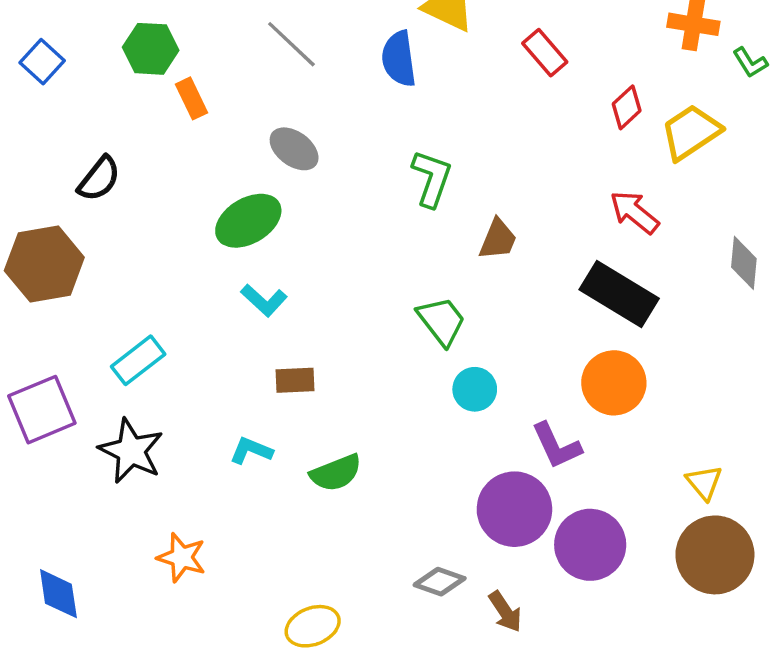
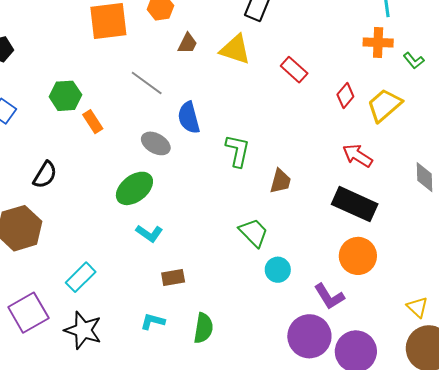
blue semicircle: (399, 59) -> (189, 118), moved
green semicircle: (336, 473) -> (203, 328), turned -52

